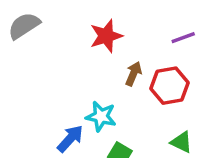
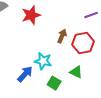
red star: (106, 36) -> (31, 15), moved
green triangle: (181, 142) -> (76, 72), moved

